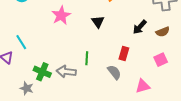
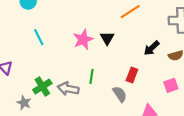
pink star: (61, 15) -> (83, 39), moved
cyan line: (21, 42) -> (39, 37), moved
green cross: (42, 72) -> (42, 87), turned 30

